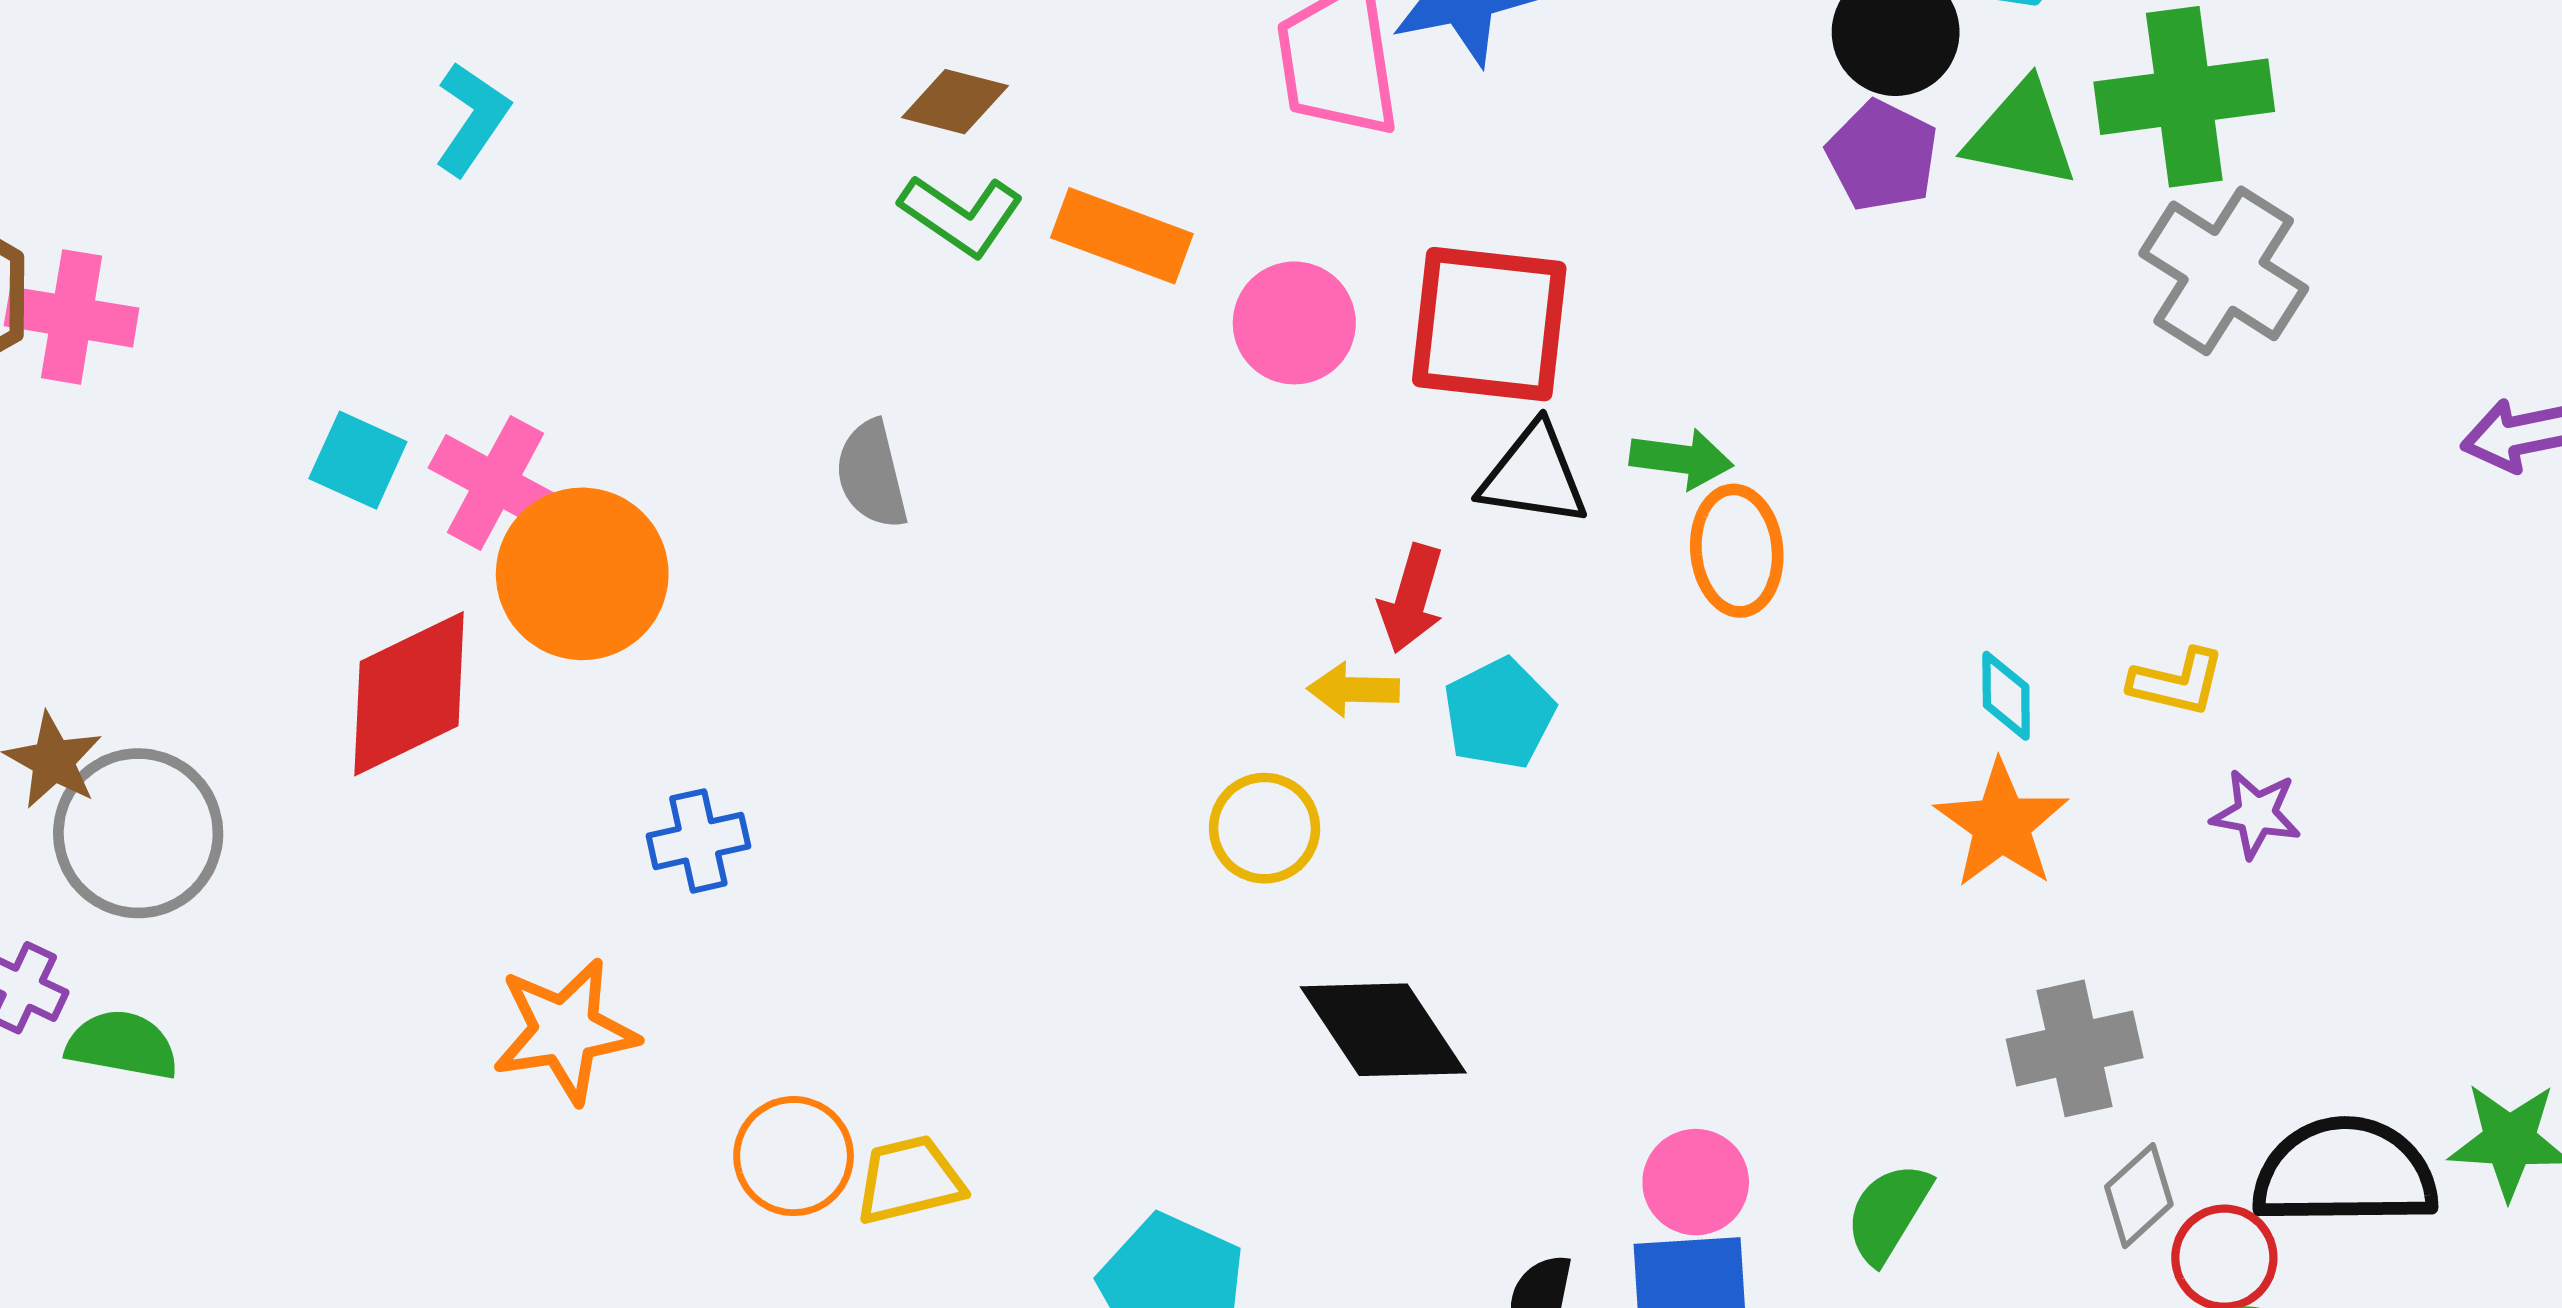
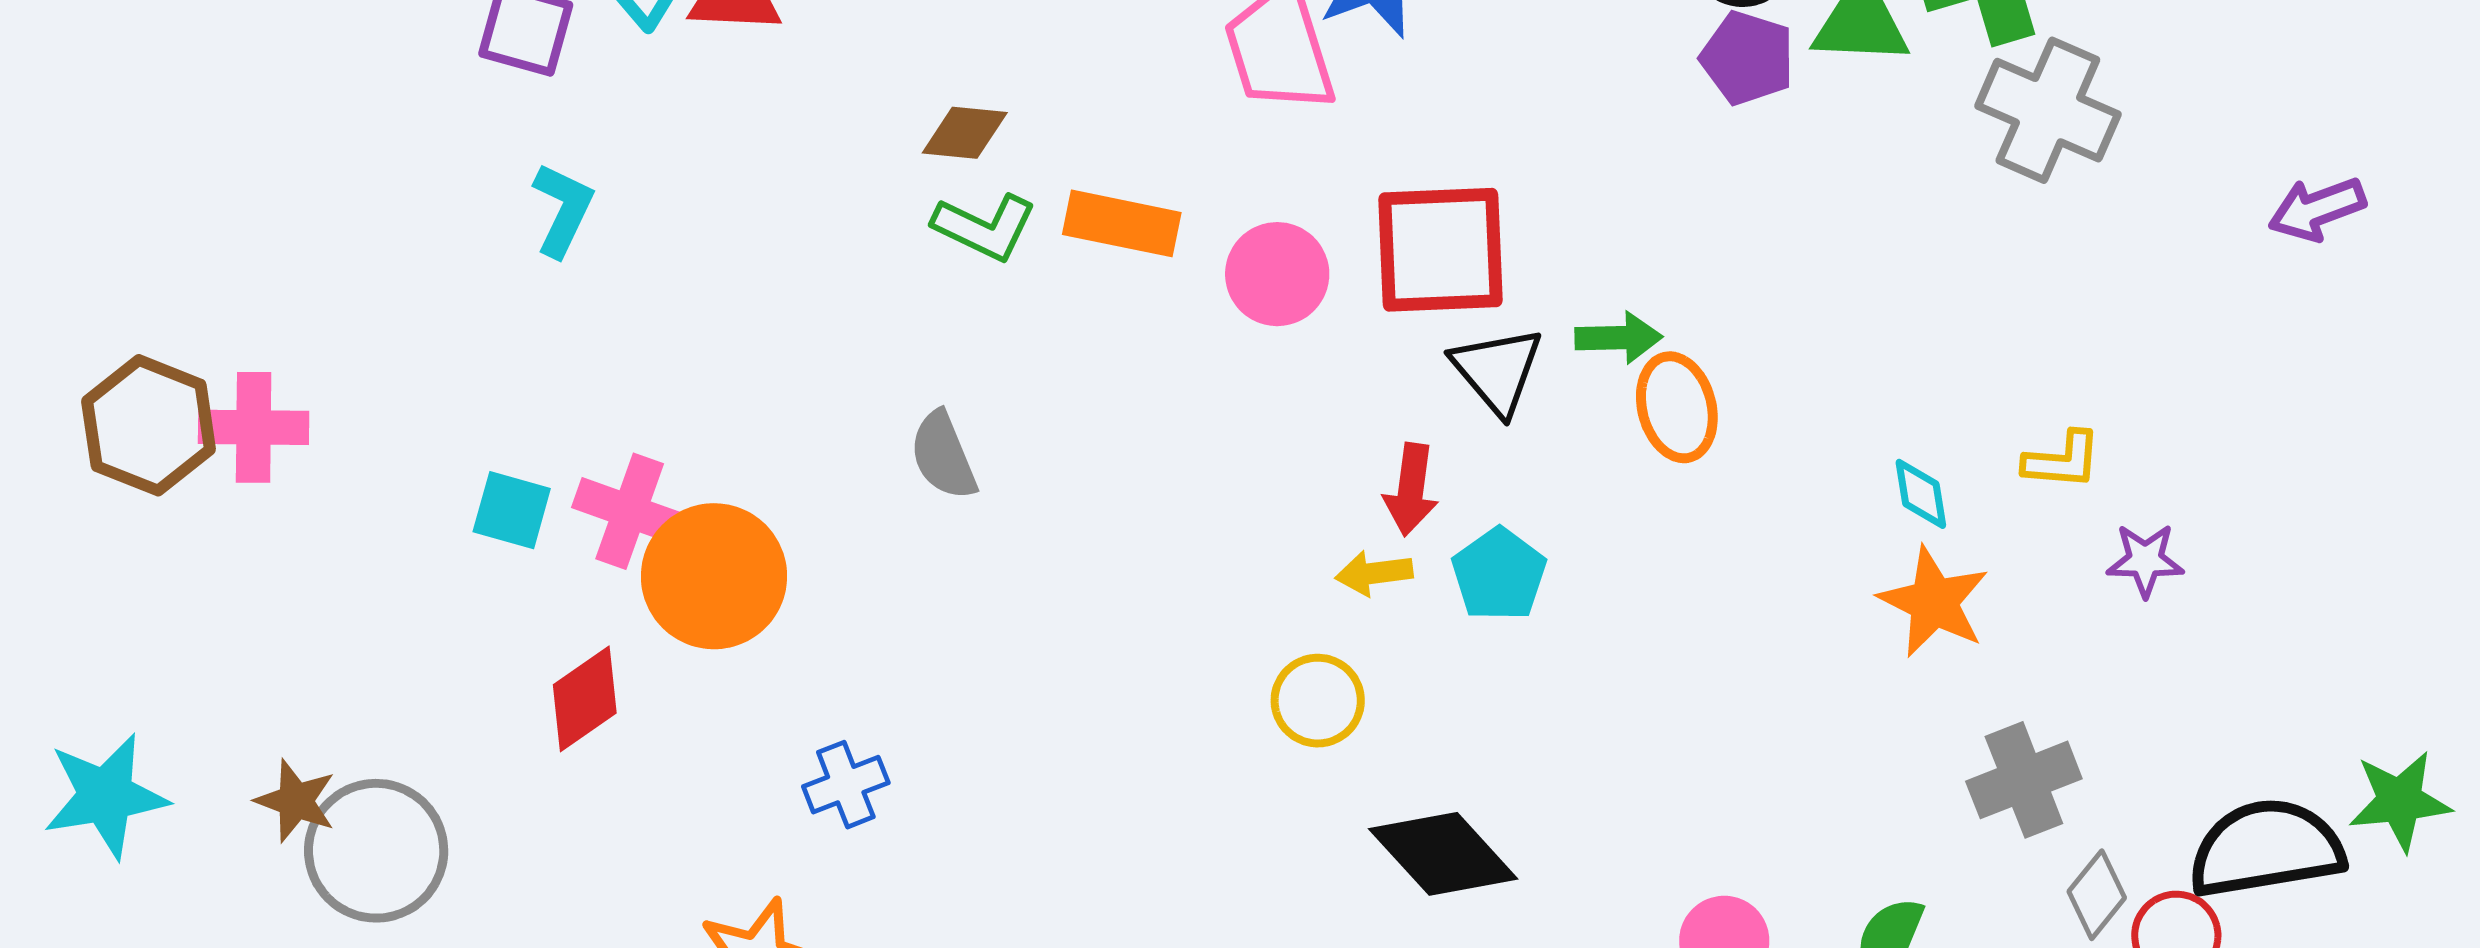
black triangle: (1534, 475) -> (1497, 370), turned 50
red diamond: (409, 694) -> (585, 699), size x0.7

